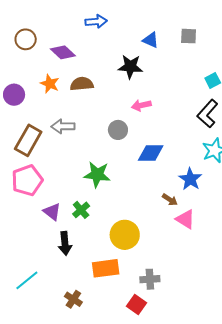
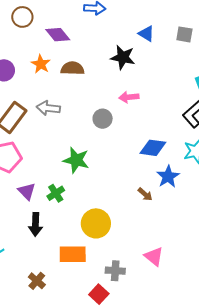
blue diamond: (151, 153) -> (153, 148), moved
pink triangle: (185, 219) -> (154, 256), moved

